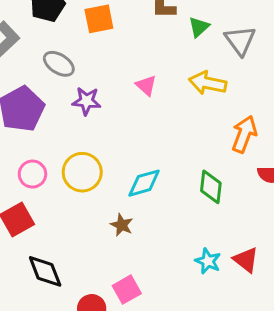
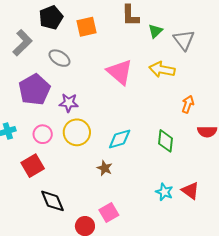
pink triangle: (146, 85) -> (120, 72), size x1.8
purple star: (86, 101) -> (69, 103), moved
orange arrow: (244, 134) -> (188, 104), size x0.7

